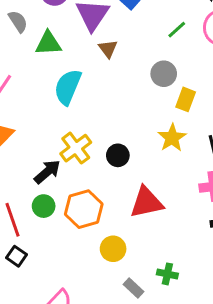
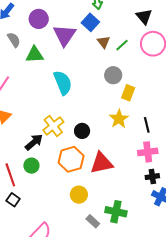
brown triangle: (108, 49) -> (104, 42), moved
cyan semicircle: (68, 87) -> (63, 83), moved, turned 135
orange hexagon: (84, 209) -> (71, 159), moved
green cross: (167, 274) -> (116, 212), size x1.5

